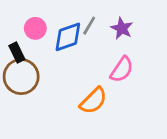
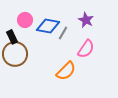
gray line: (89, 26) -> (63, 33), moved
blue diamond: (68, 37) -> (48, 26), turned 30

